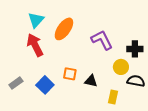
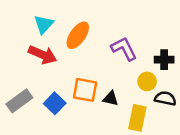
red arrow: (35, 45) -> (43, 55), turned 140
orange square: (70, 74) -> (85, 90), size x1.5
gray rectangle: (16, 83) -> (19, 101), size x1.5
yellow rectangle: (113, 97) -> (137, 118), size x1.5

